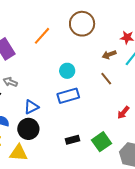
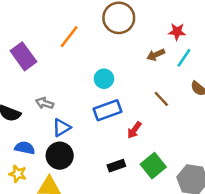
brown line: (106, 79) -> (161, 99), moved
gray arrow: (10, 82) -> (45, 103), moved
red arrow: (123, 113) -> (134, 130), moved

